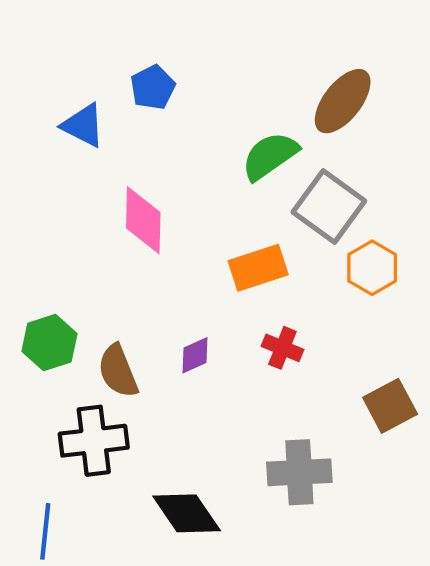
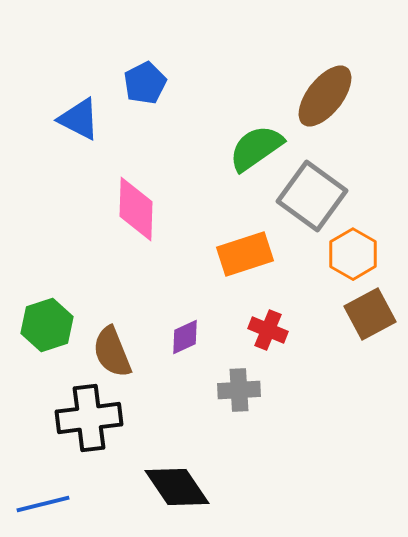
brown square: (390, 406) -> (370, 314), moved
gray cross: (299, 472) -> (239, 390), moved, size x0.7
blue line: (45, 531) -> (43, 504), turned 70

